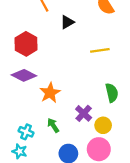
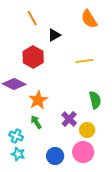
red hexagon: (26, 44) -> (33, 57), moved
green arrow: (53, 125) -> (36, 122), moved
cyan star: (20, 151) -> (18, 154), moved

